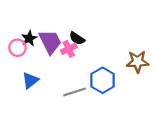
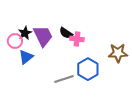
pink cross: (69, 49) -> (77, 39), moved, turned 32
blue triangle: (30, 80) -> (26, 57), moved

